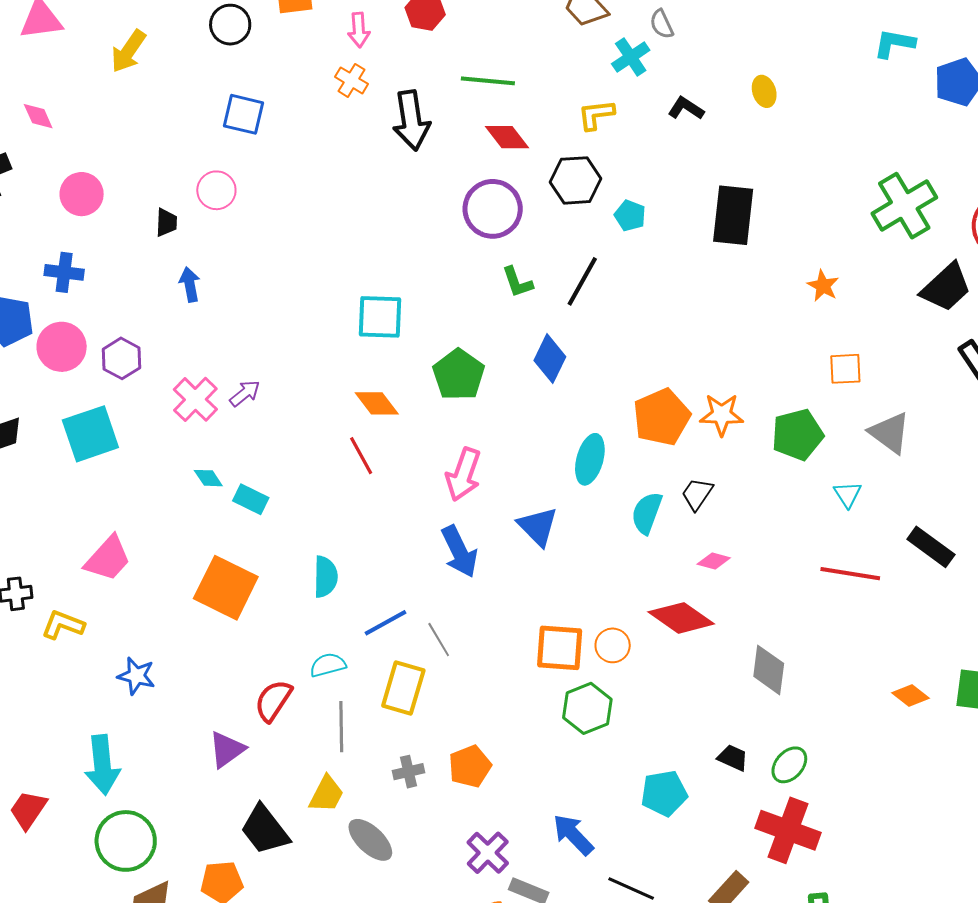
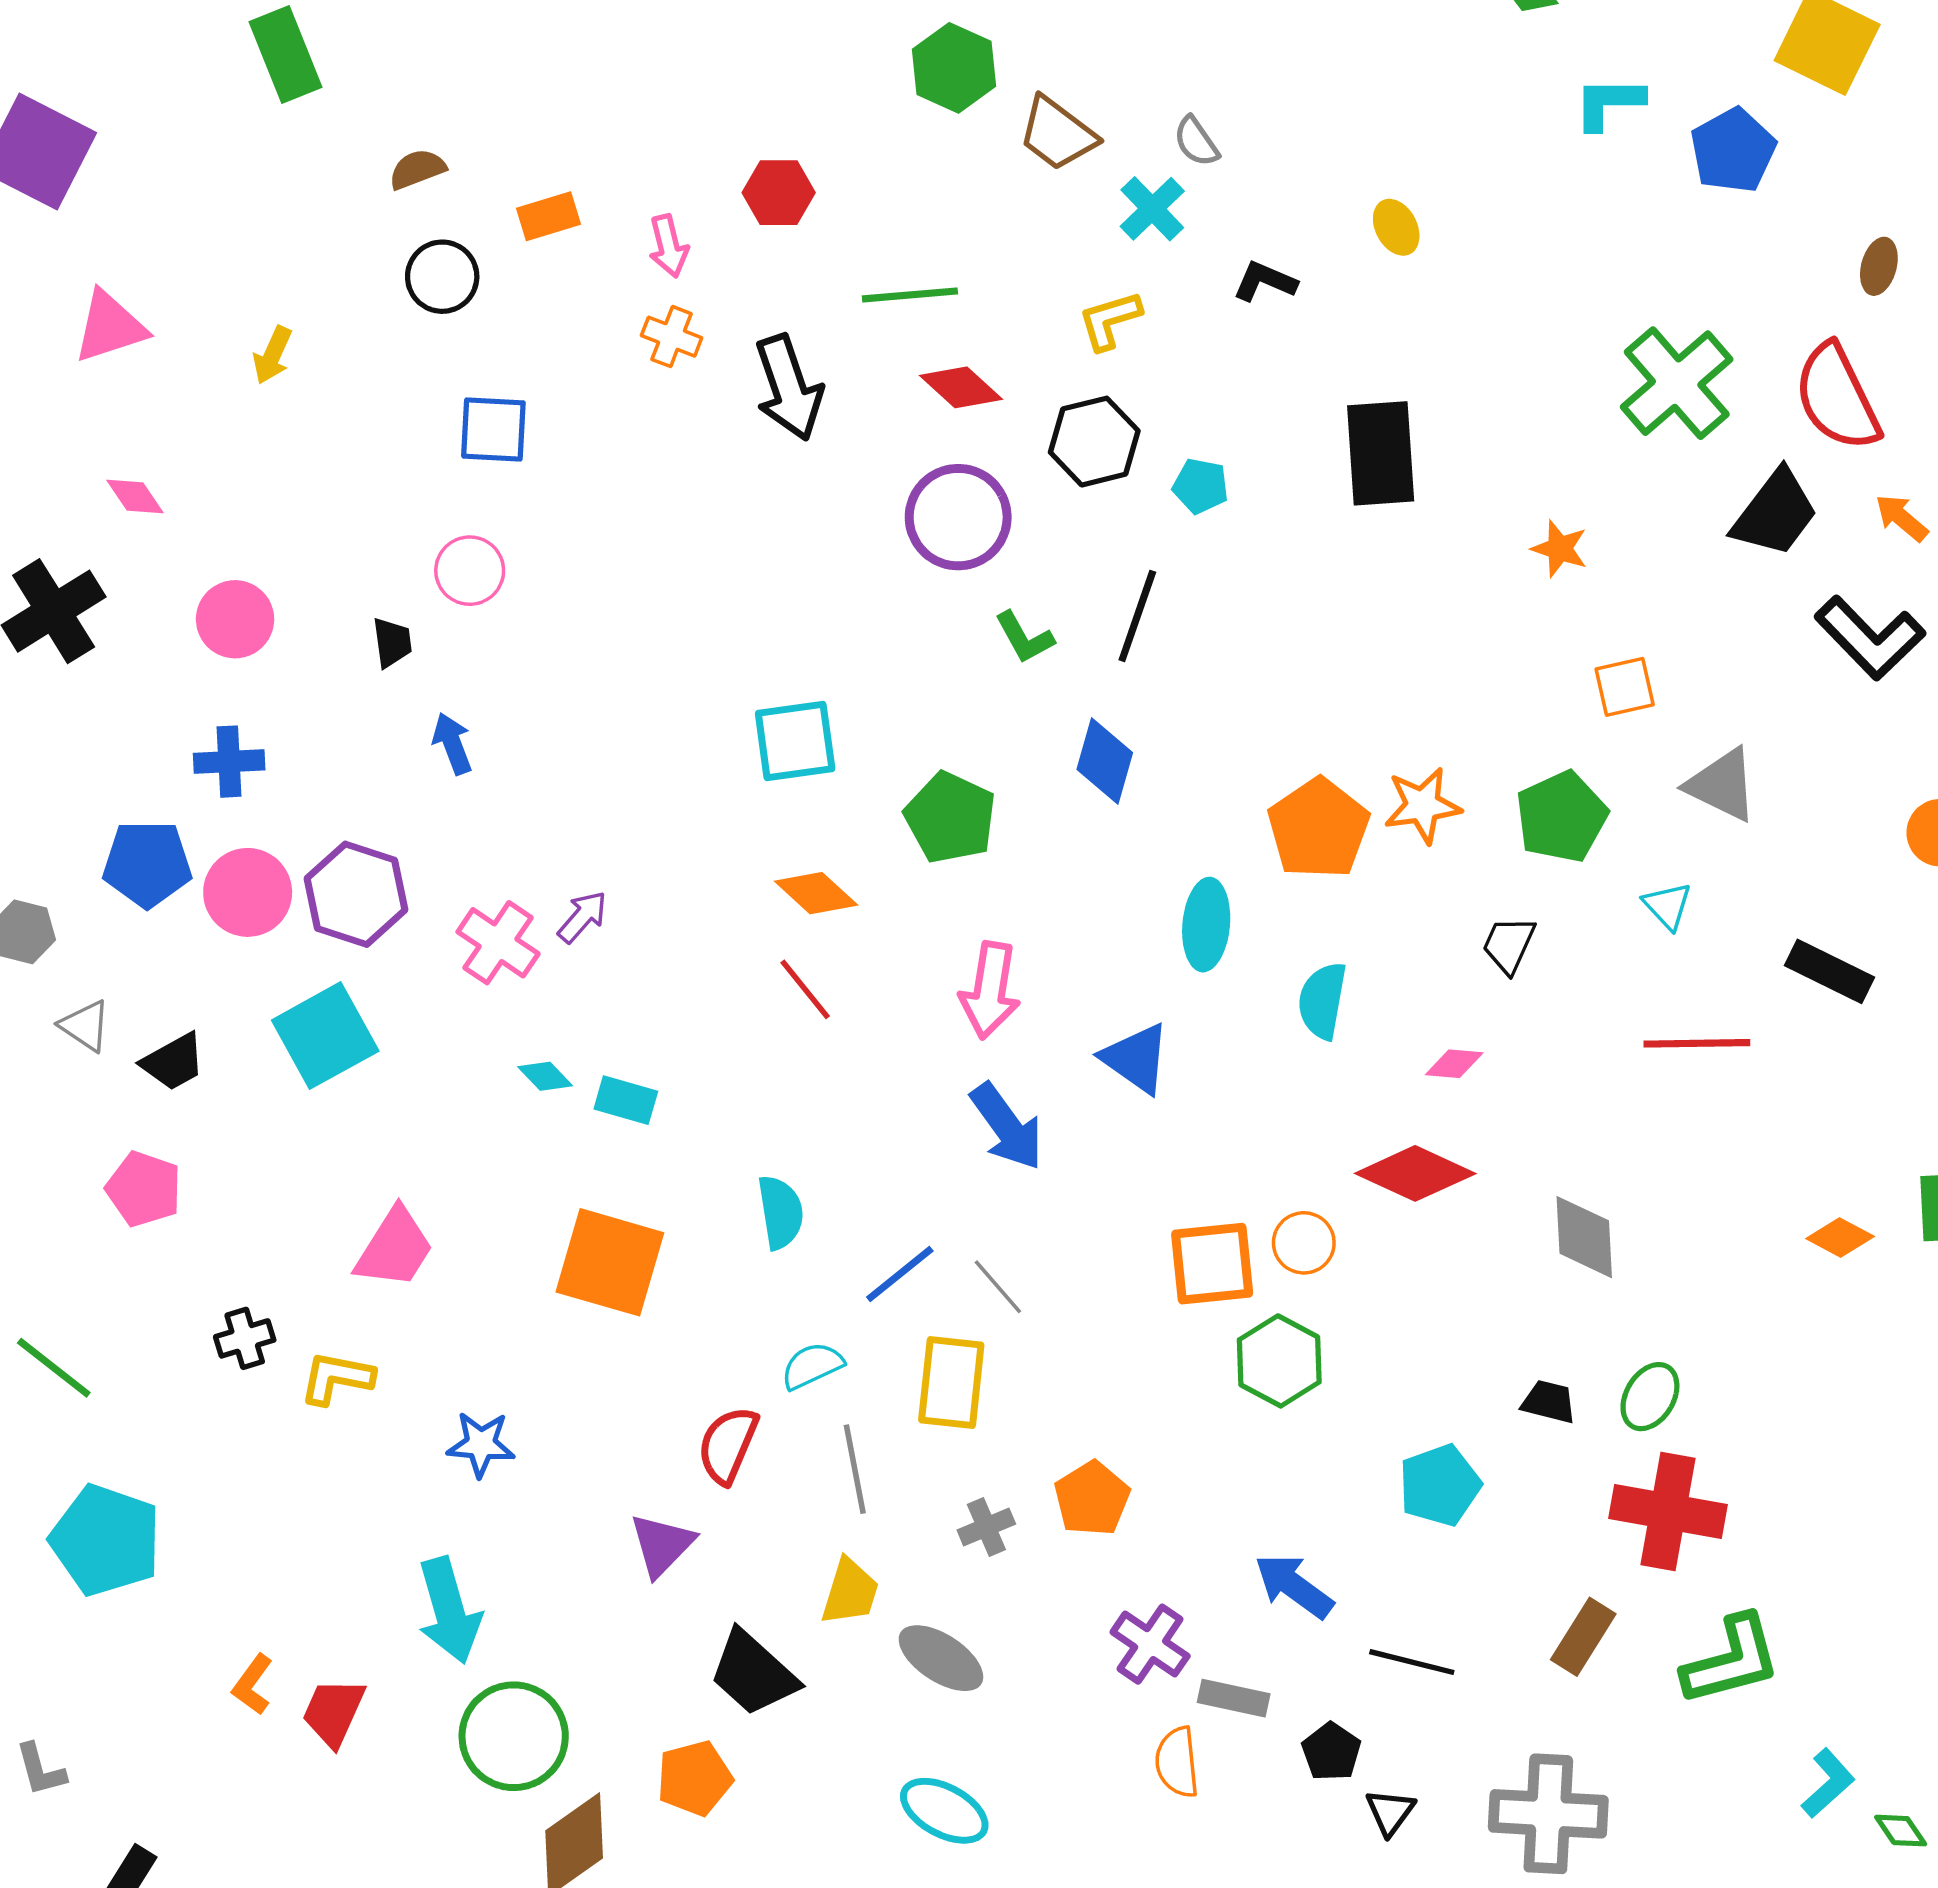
yellow arrow: (128, 51) -> (272, 355), size x0.7
purple hexagon: (121, 358) -> (356, 894), size x1.4
black trapezoid: (697, 494) -> (1509, 945), moved

